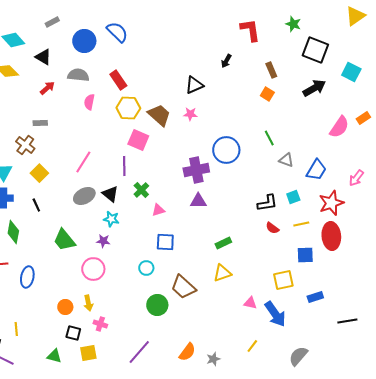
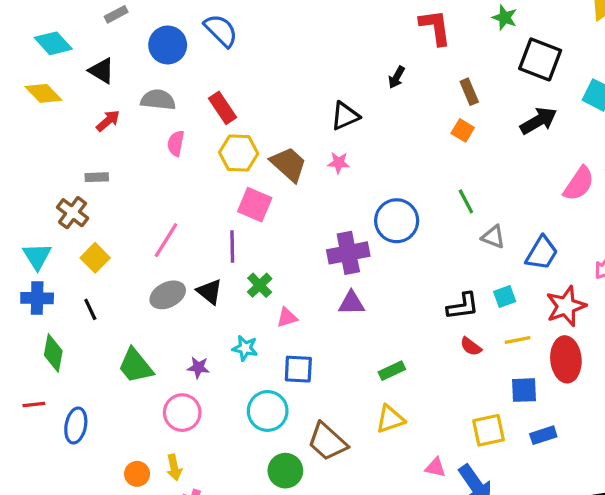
cyan star: (111, 219) -> (245, 348), moved
cyan circle: (146, 268) -> (268, 411), size x1.6
blue rectangle: (315, 297) -> (543, 435), moved

